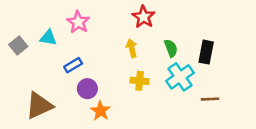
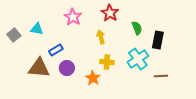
pink star: (78, 22) -> (73, 17), moved
green semicircle: (171, 48) -> (137, 28), moved
brown triangle: (39, 106) -> (39, 68), moved, turned 30
orange star: (100, 111) -> (93, 78), moved

